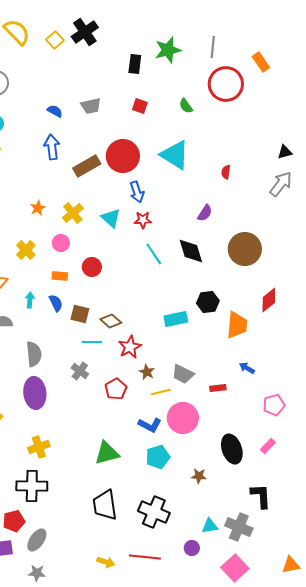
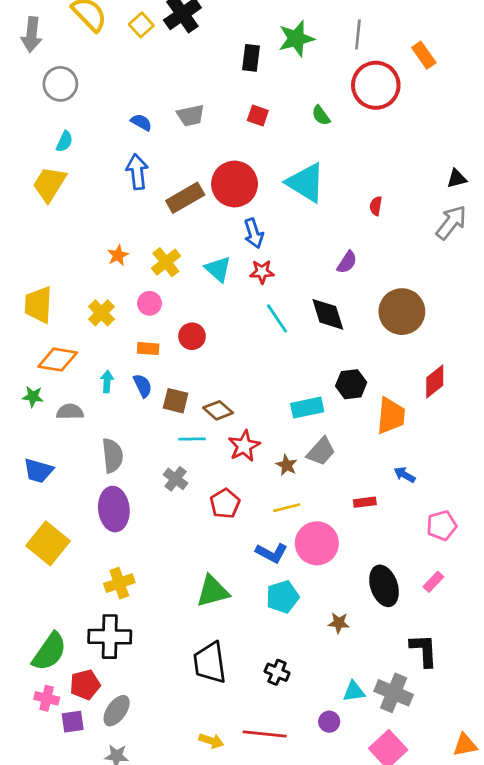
brown star: (147, 372) -> (287, 465), moved
gray trapezoid: (183, 374) -> (321, 451), moved, turned -75
black cross: (154, 512) -> (277, 672), size x0.6

